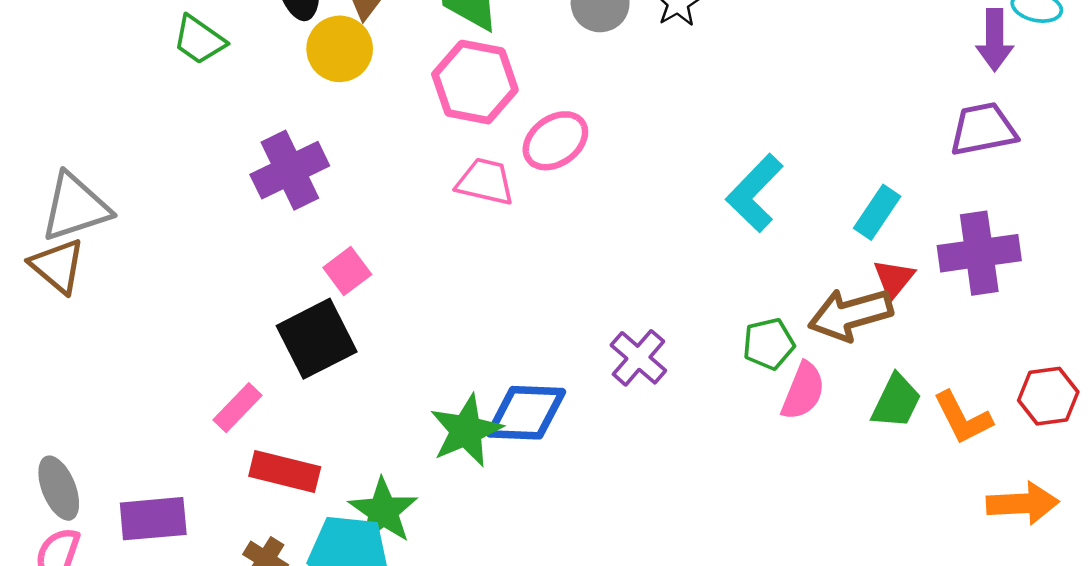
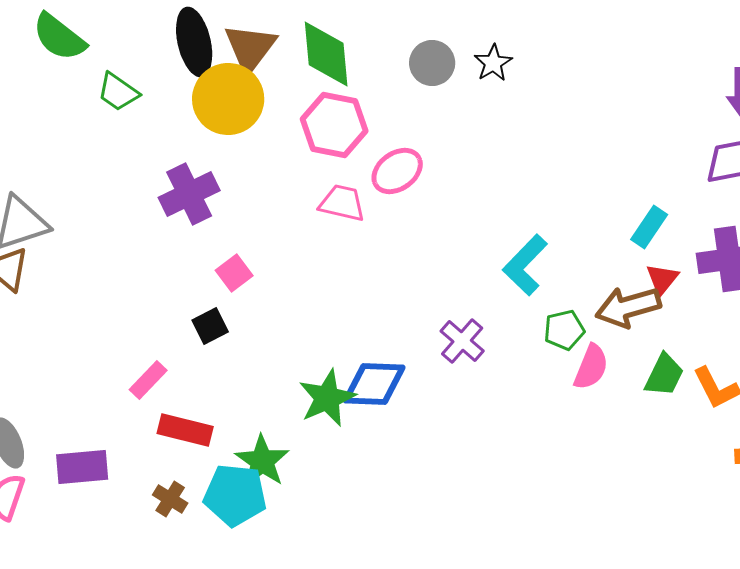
yellow circle: (340, 49) -> (228, 99), size x1.4
cyan L-shape: (755, 193) -> (525, 265), moved
black square: (317, 339) -> (210, 326), size x0.6

